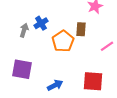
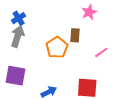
blue cross: (41, 23) -> (19, 18), moved
gray arrow: (24, 30) -> (18, 36), size x1.5

